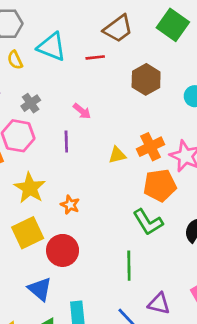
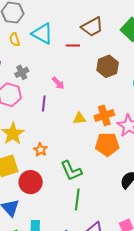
green L-shape: (148, 222) -> (71, 171), moved

